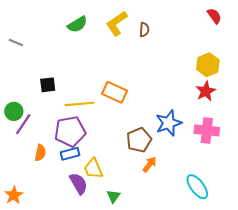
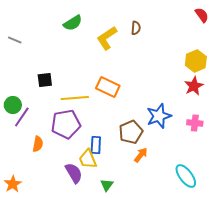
yellow L-shape: (117, 23) -> (107, 38), moved
pink cross: (207, 130) -> (195, 123), size x0.7
blue rectangle: (70, 154) -> (96, 145), moved, turned -72

